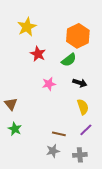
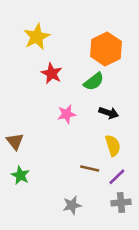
brown line: (59, 134) -> (90, 169), moved
gray cross: (80, 155) -> (121, 203), moved

